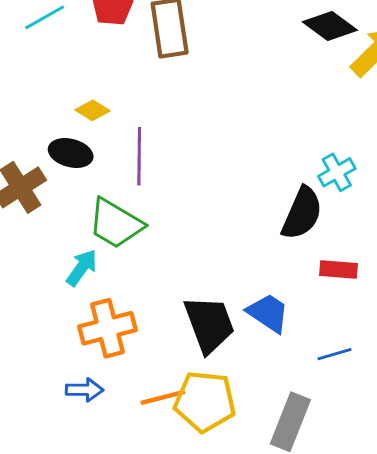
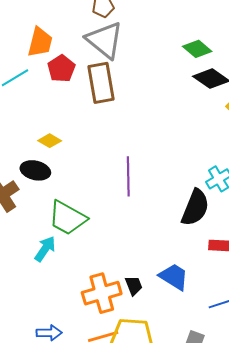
purple line: (139, 156) -> (128, 176), moved
black trapezoid: (209, 324) -> (134, 285), size x0.5
orange cross: (107, 328) -> (102, 293), moved

